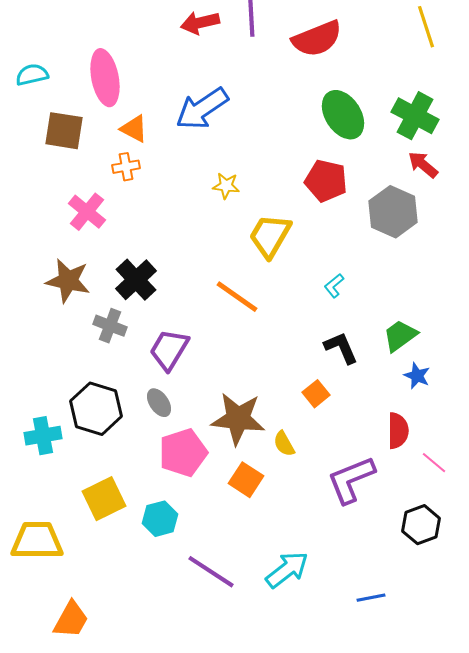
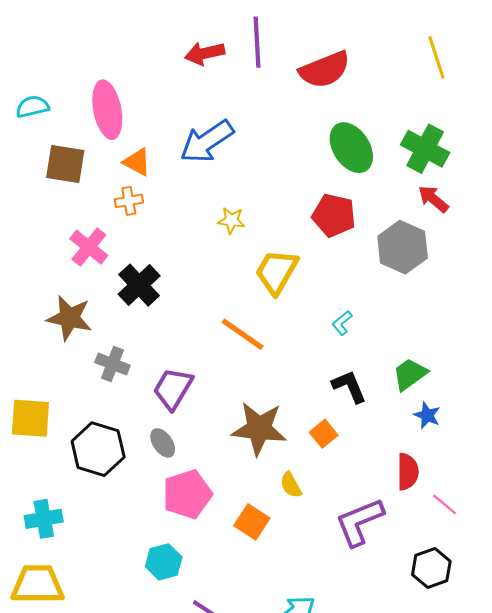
black cross: (136, 280) -> (139, 285), moved
brown star: (238, 419) -> (259, 429), moved
cyan cross: (43, 436) -> (44, 519), moved
yellow square: (104, 499) -> (30, 418), moved, turned 30

